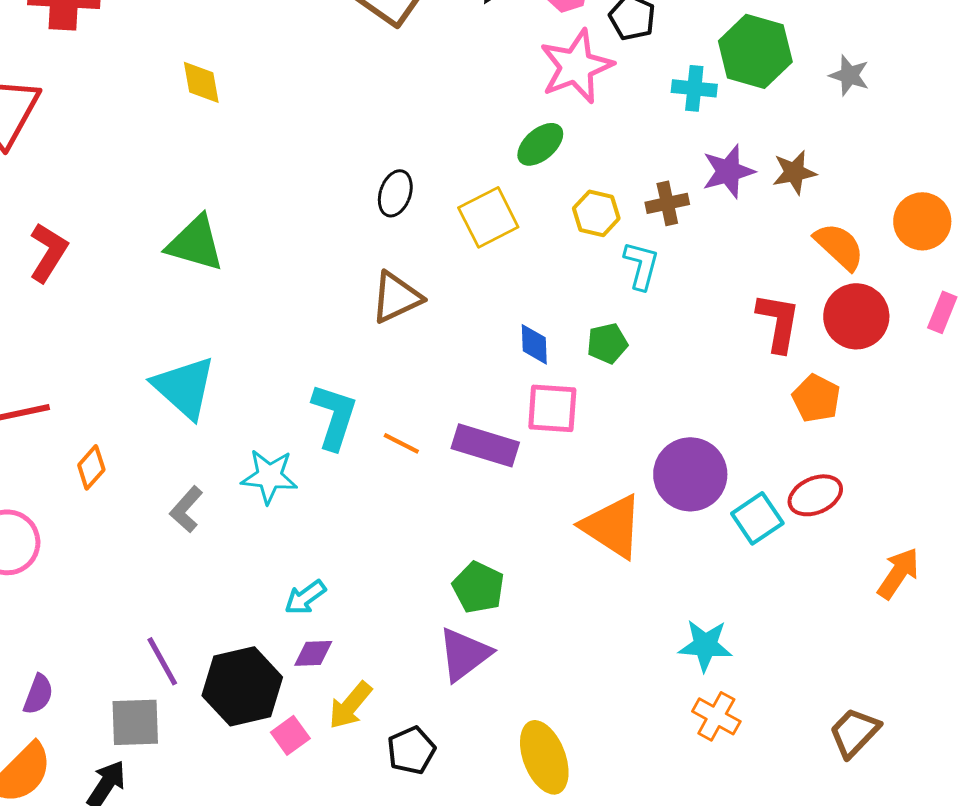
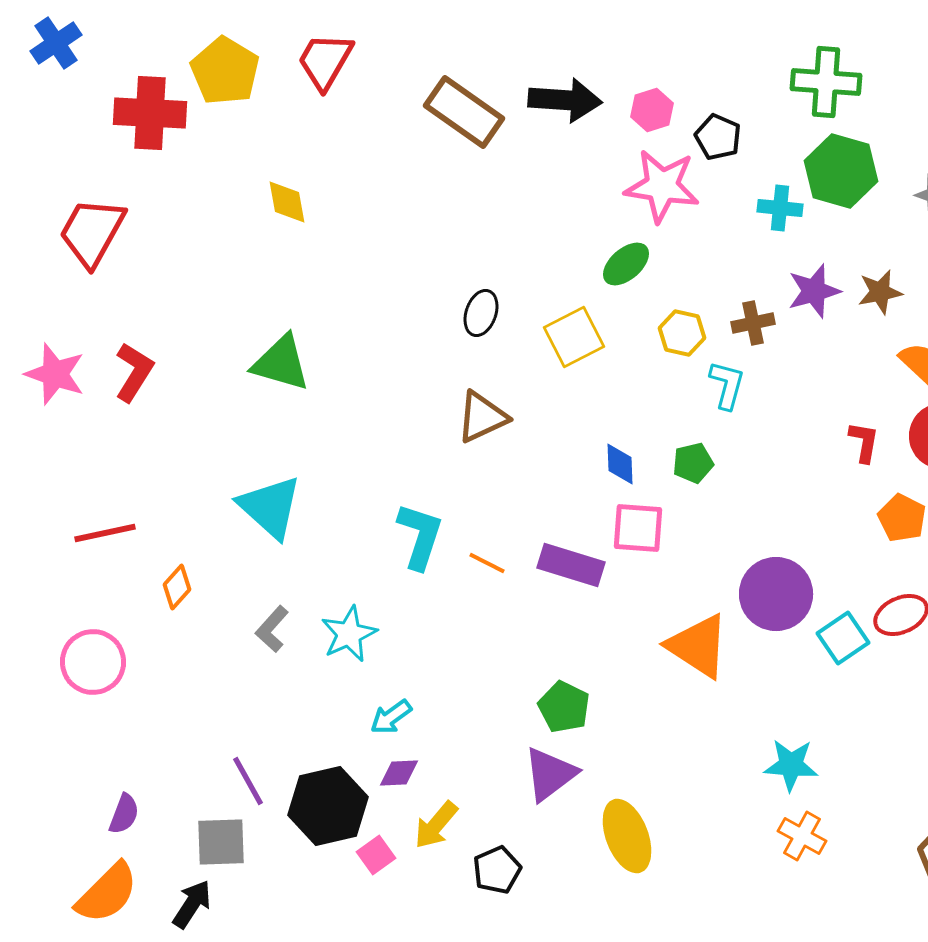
pink star: (576, 66) -> (662, 186), turned 30
red L-shape: (778, 322) -> (864, 442), size x0.7
cyan star: (269, 476) -> (349, 634), moved, turned -30
yellow ellipse: (544, 757) -> (627, 836), moved

